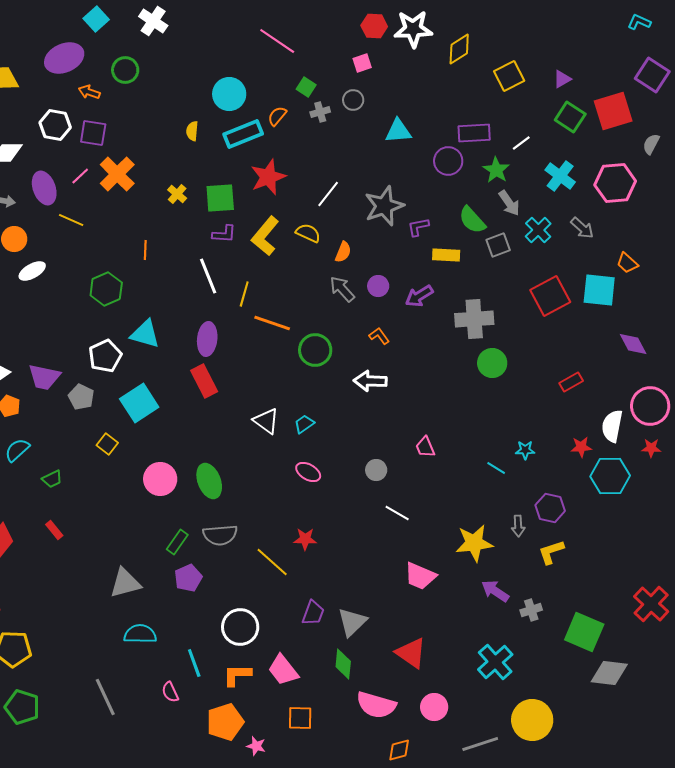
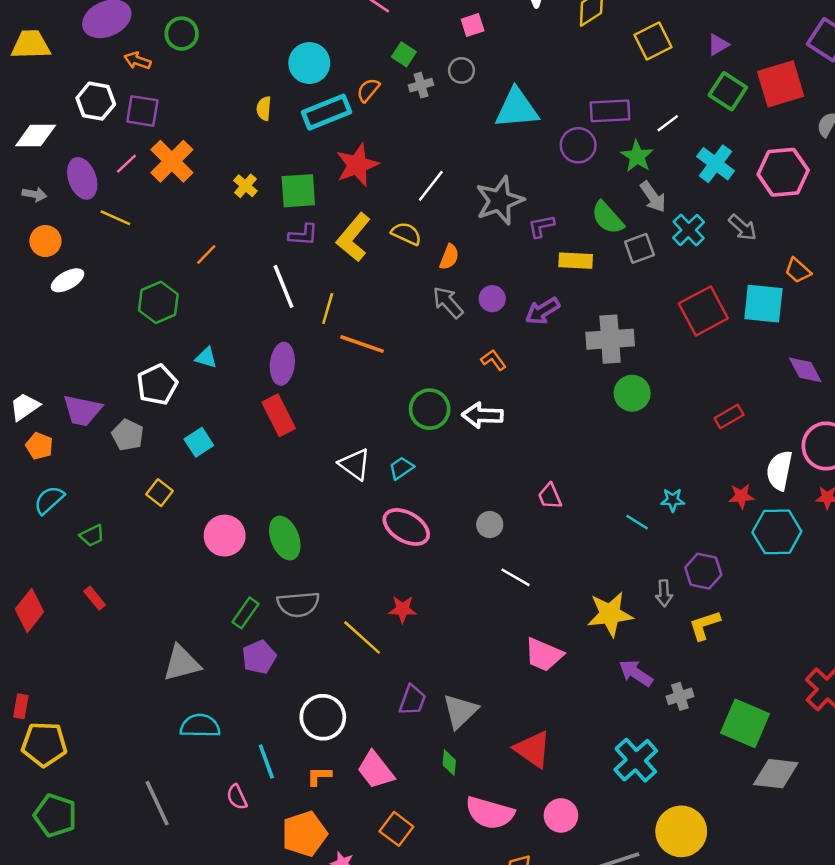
cyan triangle: (398, 131) -> (517, 108), size x1.4
orange line: (145, 250) -> (206, 255), turned 42
cyan triangle: (145, 334) -> (206, 358), size x0.6
green circle: (315, 350) -> (430, 409), moved
cyan square: (139, 403) -> (199, 442), size x0.6
pink ellipse: (308, 472) -> (406, 527), size x1.5
green diamond: (343, 664) -> (449, 763), size x0.7
orange L-shape: (237, 675) -> (319, 776), size x0.7
orange square: (300, 718) -> (396, 829), turned 36

